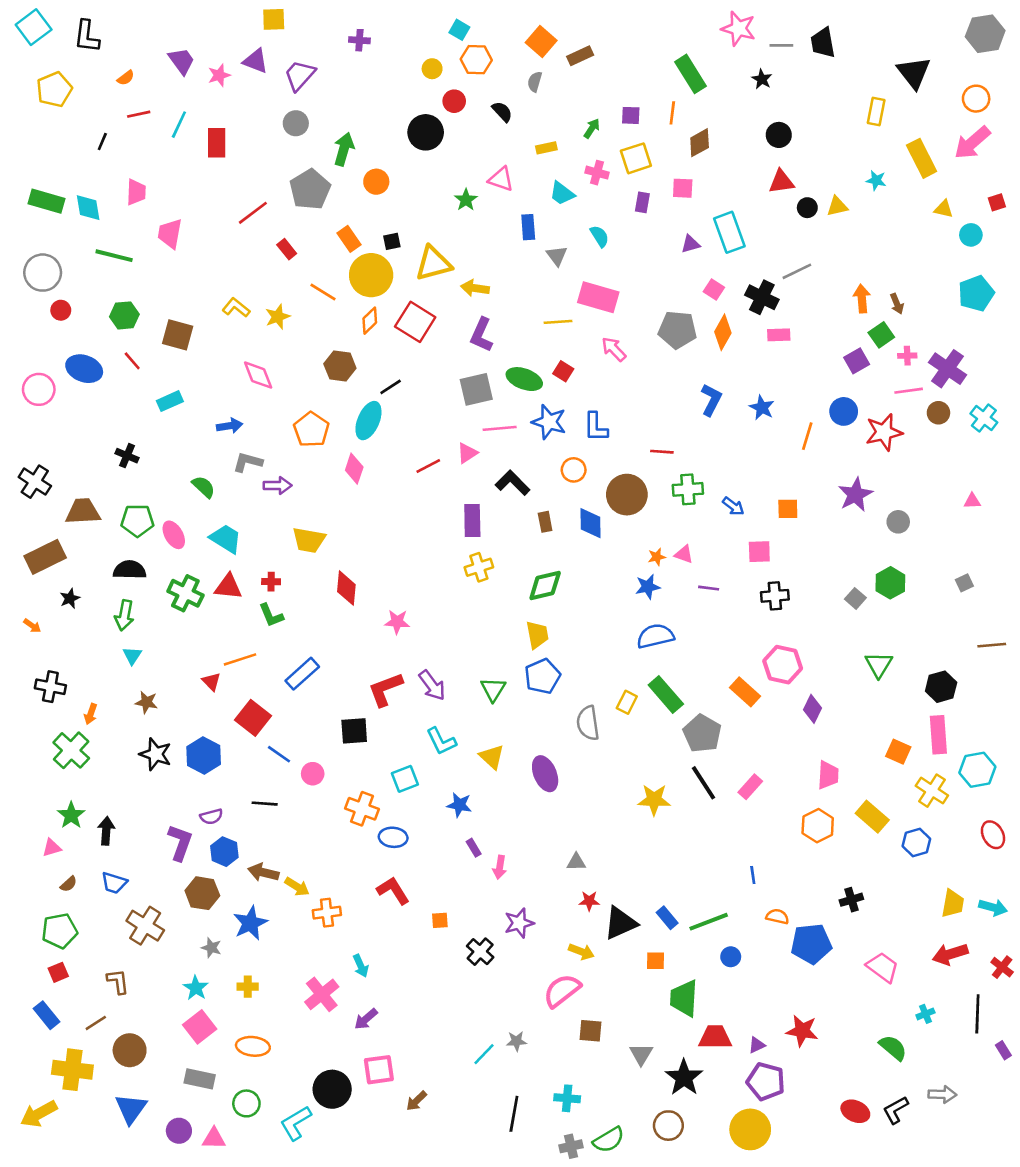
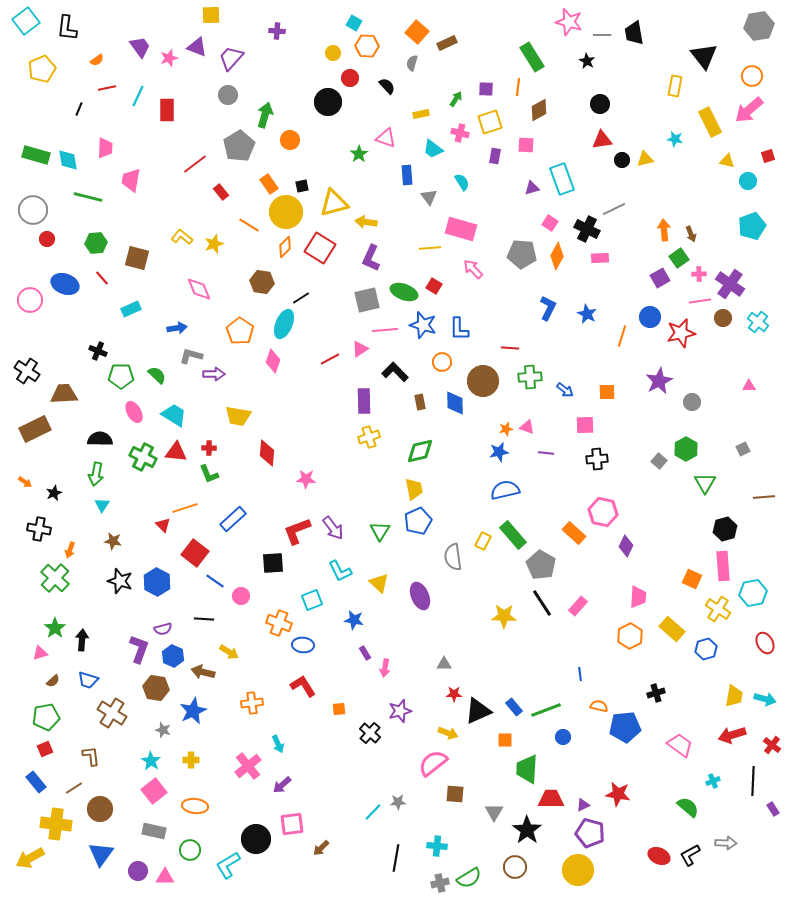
green pentagon: (137, 521) -> (121, 376), moved
black star: (70, 598) -> (54, 493), moved
green triangle: (879, 665) -> (705, 483), moved
yellow arrow: (297, 887) -> (229, 652), moved

